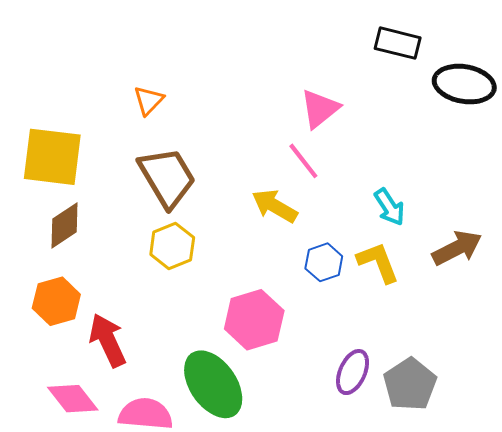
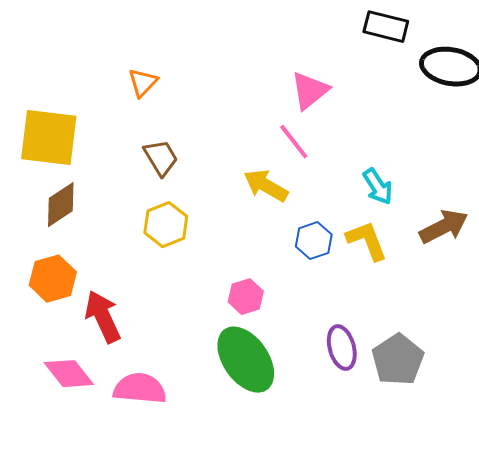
brown trapezoid: (167, 177) -> (161, 158), size x0.6
pink hexagon: (254, 320) -> (246, 297), size x0.6
purple ellipse: (353, 372) -> (342, 348), turned -39
green ellipse: (213, 384) -> (246, 360), moved

